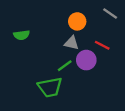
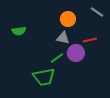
red line: (102, 45) -> (90, 40), turned -40

